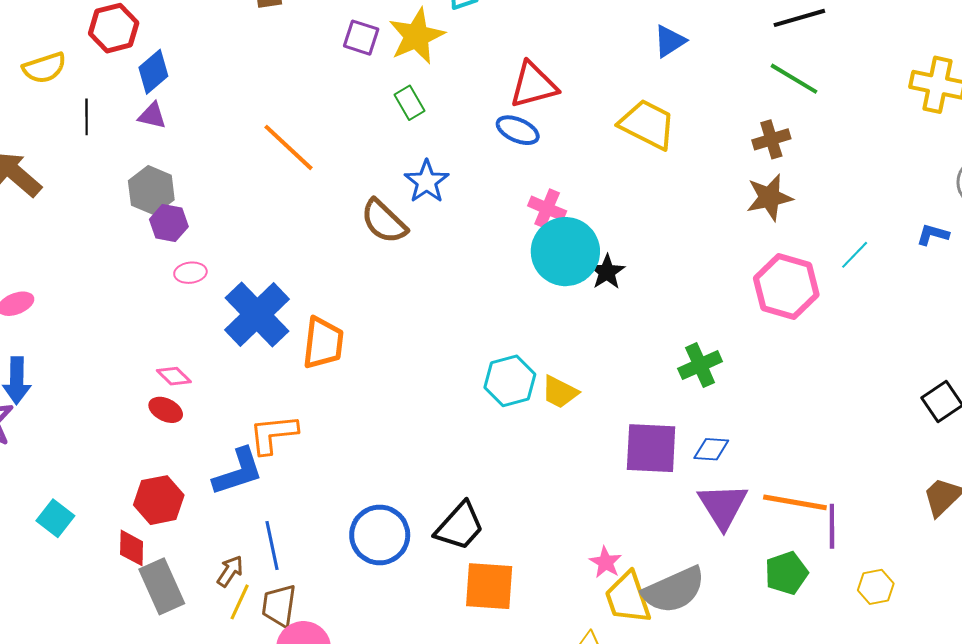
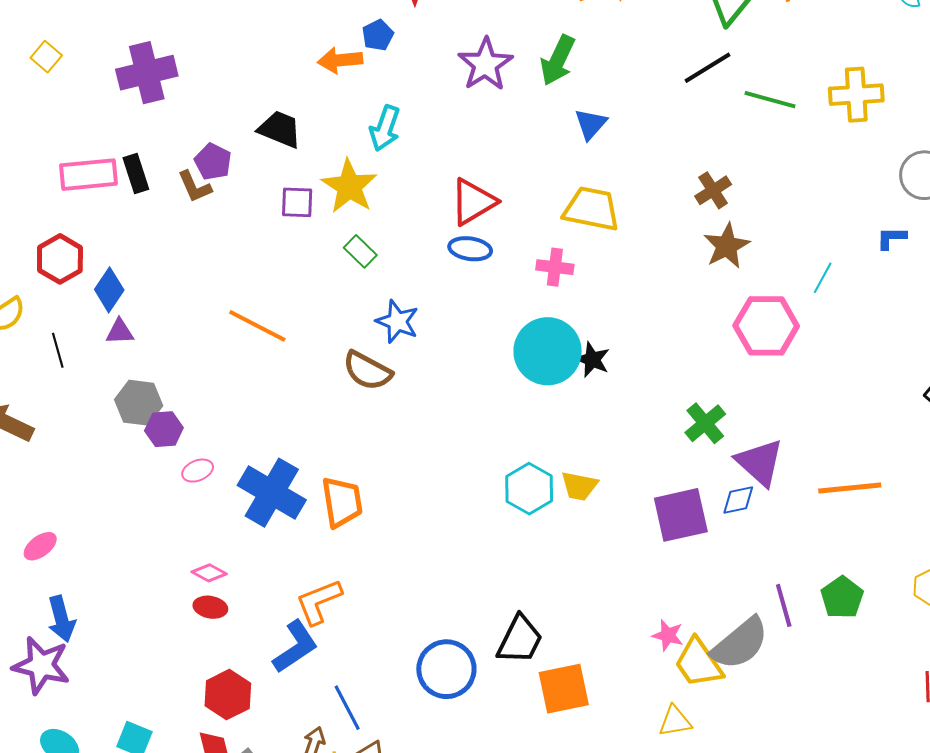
green line: (794, 79) -> (770, 100), moved
pink cross: (547, 208) -> (555, 267), moved
orange line: (795, 502) -> (850, 488), moved
purple triangle: (723, 506) -> (760, 462), moved
purple line: (832, 526) -> (784, 605), moved

